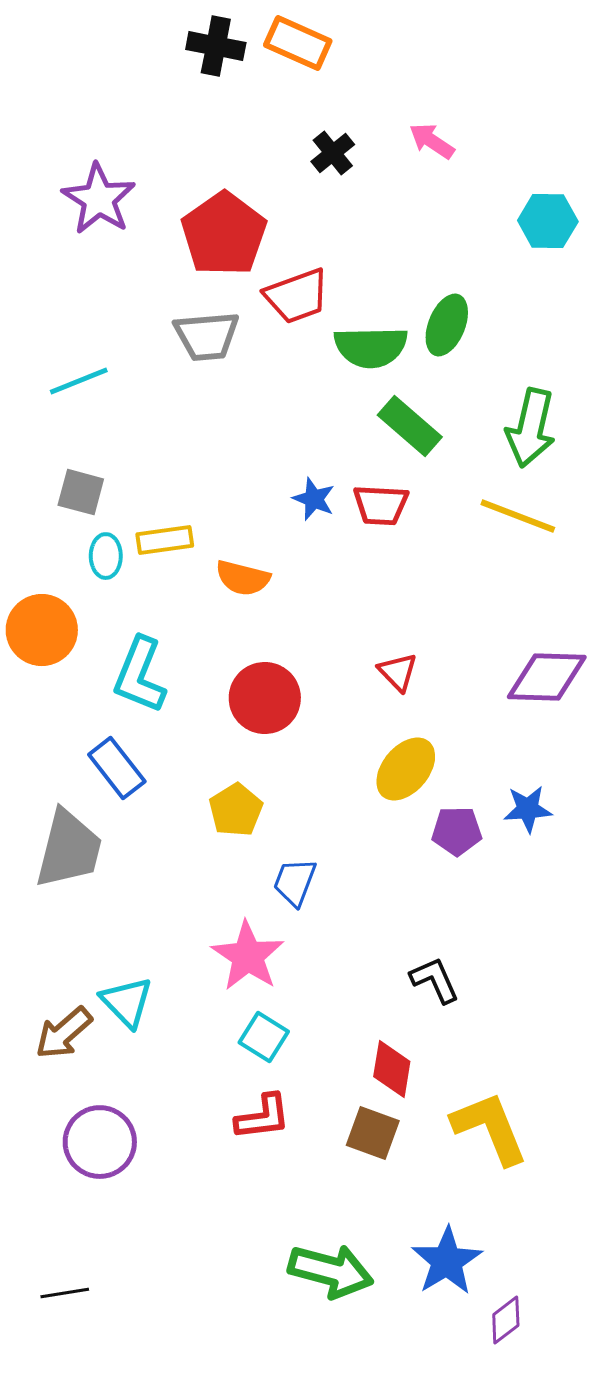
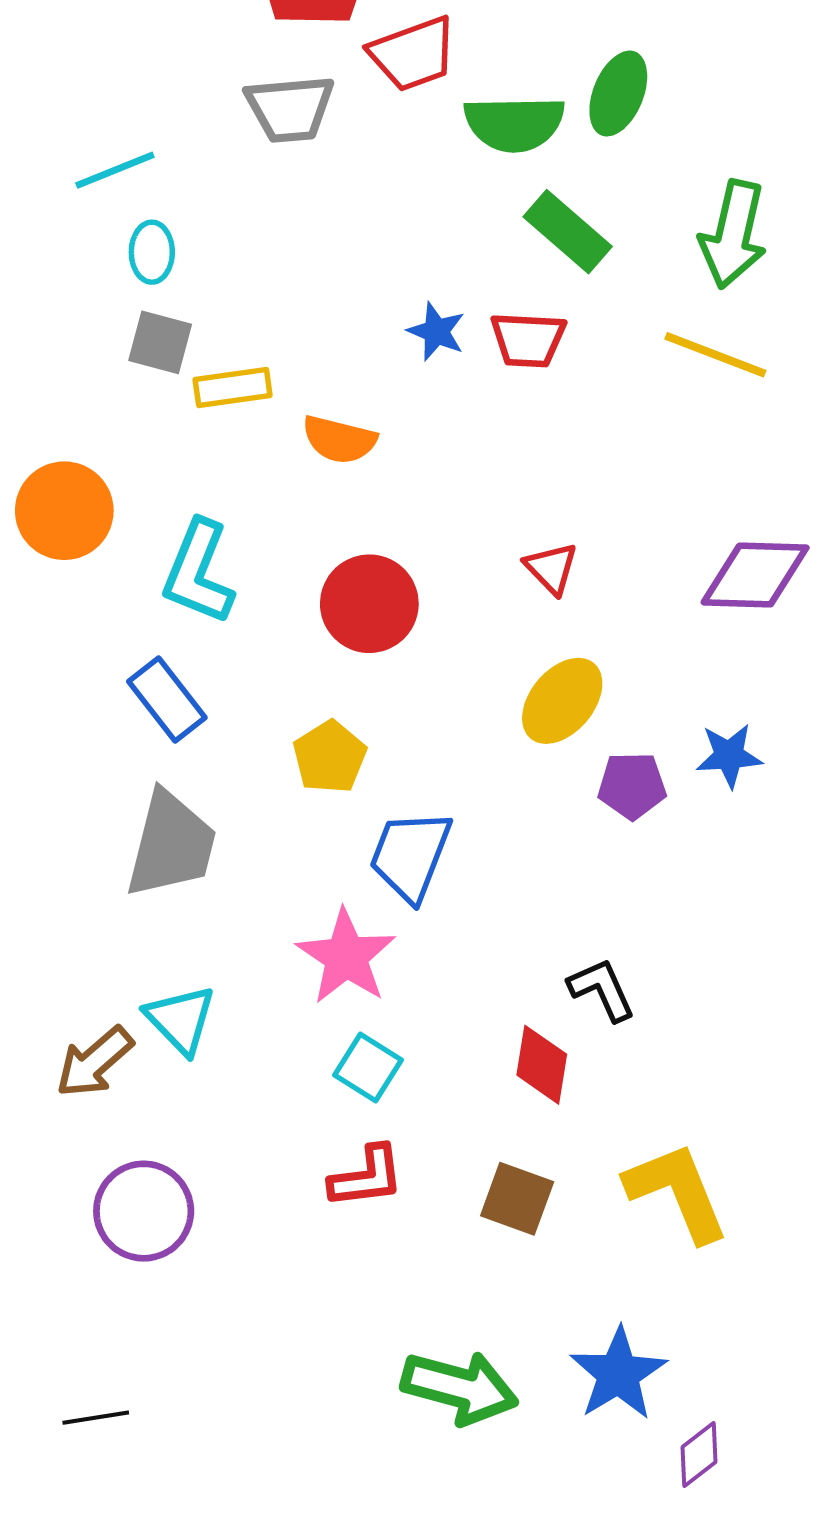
gray square: (81, 492) -> (160, 342), moved
cyan ellipse: (106, 556) -> (152, 252), moved
gray trapezoid: (69, 849) -> (171, 844), moved
blue trapezoid: (295, 882) -> (410, 855), size x1.4
red diamond: (392, 1069) -> (542, 1065), moved

